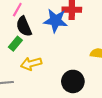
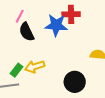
green rectangle: (15, 44) -> (16, 70), moved

